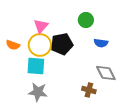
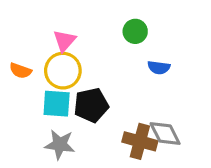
black pentagon: (62, 44) -> (91, 105), moved
gray diamond: (106, 73) -> (165, 134), moved
brown cross: (89, 90) -> (140, 141), size x1.5

